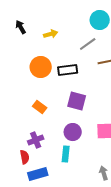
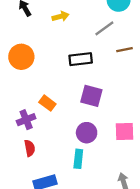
orange circle: (41, 67) -> (21, 57), moved
purple cross: (36, 140) -> (26, 120), moved
red semicircle: (25, 157) -> (30, 148), moved

